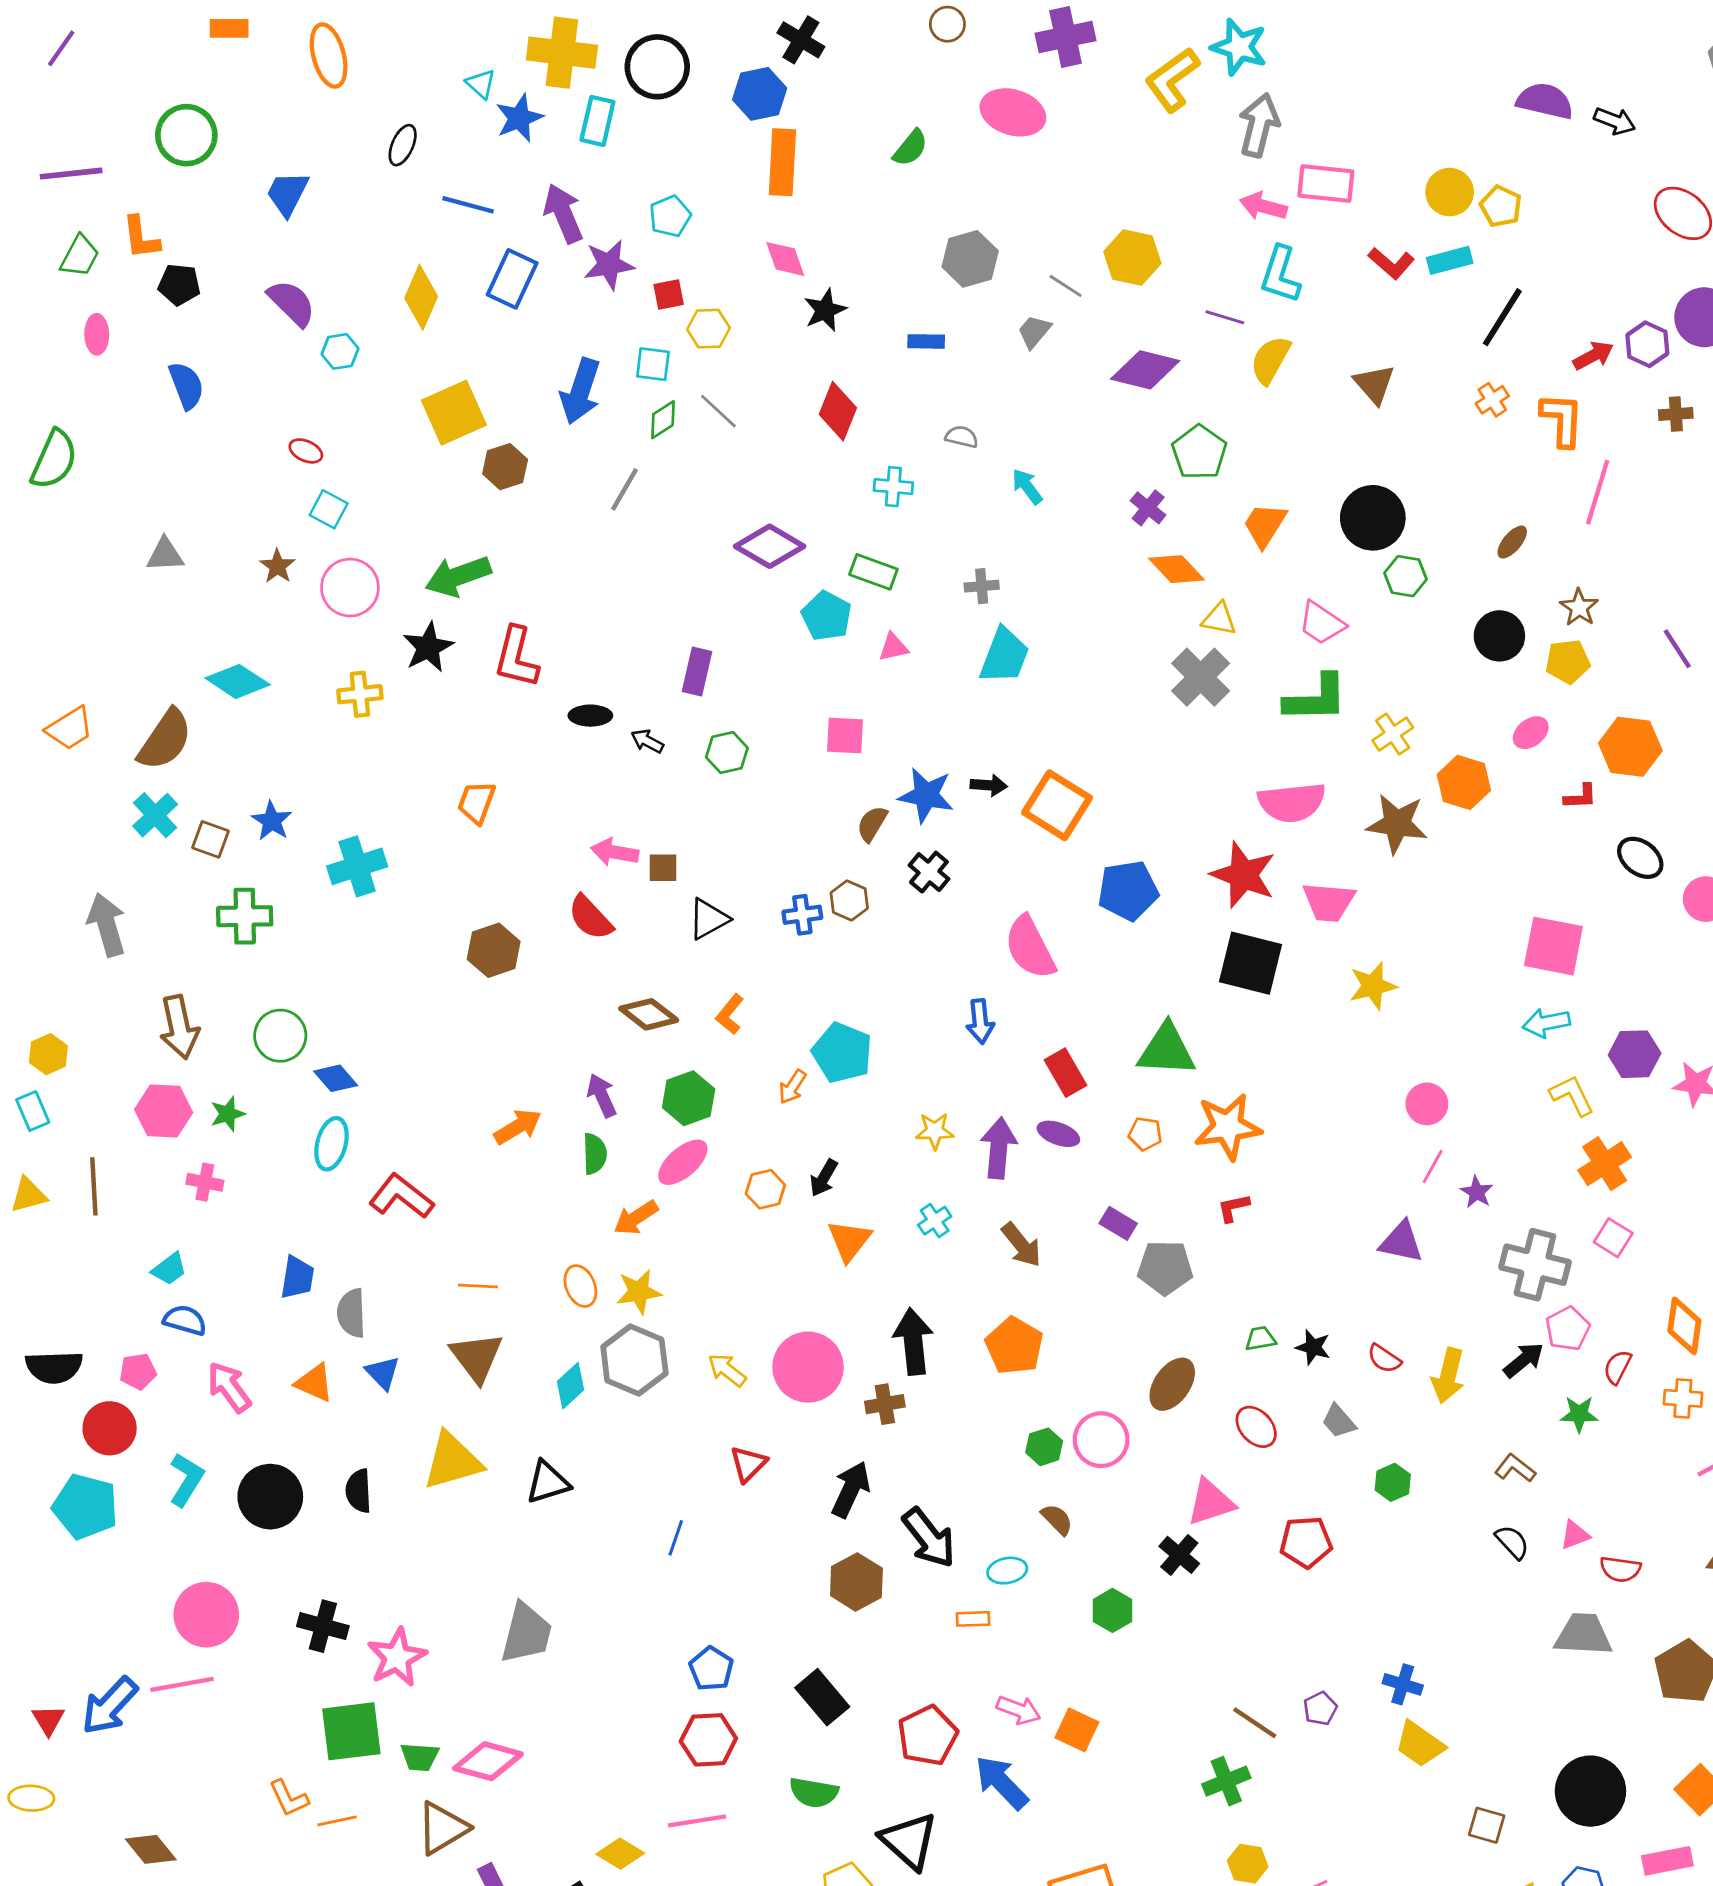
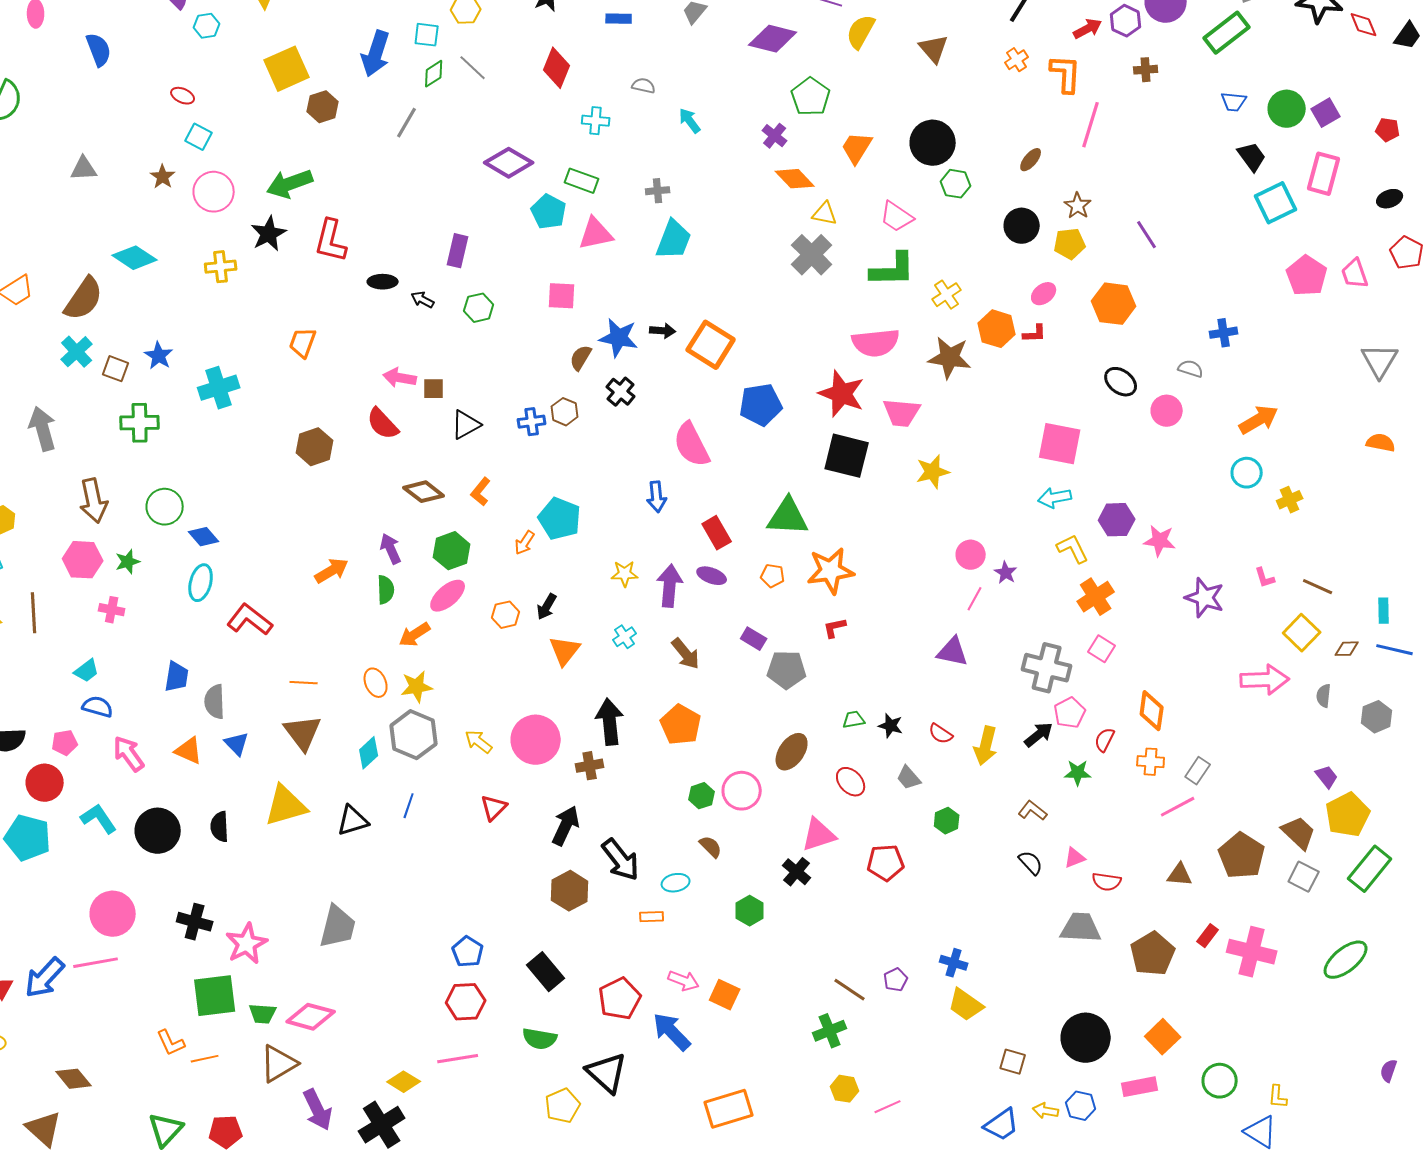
pink triangle: (893, 647) -> (596, 234), size x1.6
red L-shape: (1581, 797) -> (1035, 334), moved
purple star: (1477, 1192) -> (1006, 573), moved
cyan L-shape: (186, 1480) -> (99, 819), turned -66
blue line: (676, 1538) -> (409, 806), moved

